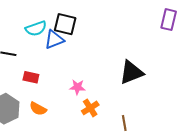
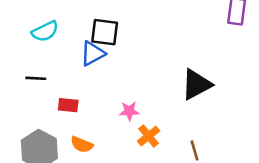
cyan semicircle: (36, 28) -> (45, 31), moved

